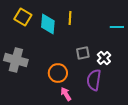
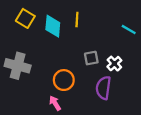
cyan line: (117, 27) -> (129, 29), turned 32
pink arrow: (66, 94) -> (55, 103), moved

